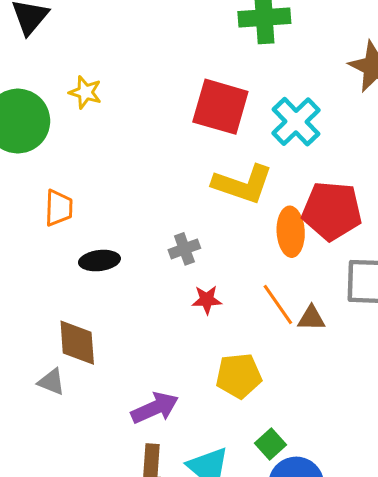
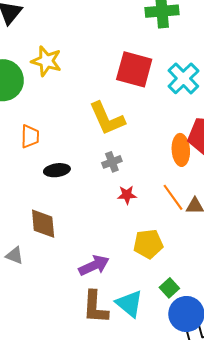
yellow star: (85, 92) -> (46, 61), size x1.4
yellow L-shape: (243, 184) -> (107, 119), moved, turned 48
gray triangle: (52, 382) -> (15, 255), moved

